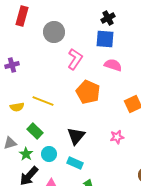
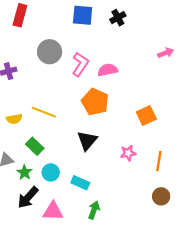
gray circle: (54, 32) -> (50, 52), moved
blue square: (105, 39) -> (83, 15), moved
pink semicircle: (113, 65) -> (108, 70), moved, turned -30
black triangle: (76, 136) -> (87, 141), moved

